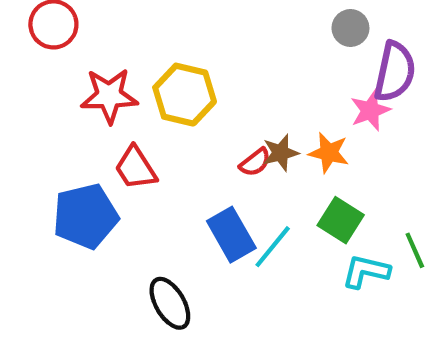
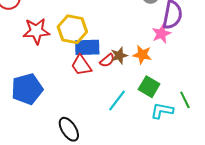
red trapezoid: (136, 168) -> (81, 65), moved
blue rectangle: (231, 235) -> (87, 47), moved, turned -60

